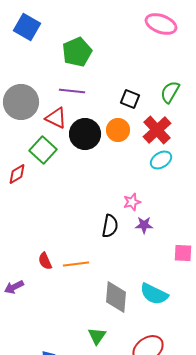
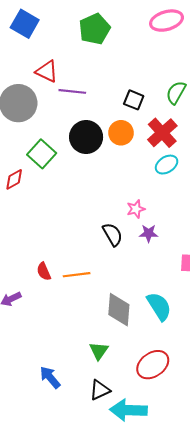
pink ellipse: (161, 24) -> (167, 21), turned -36
green pentagon: (77, 52) -> (95, 29), moved
red triangle: (56, 118) -> (47, 71), moved
black semicircle: (110, 226) -> (113, 234), turned -40
cyan semicircle: (154, 294) -> (159, 306), turned -148

